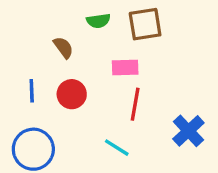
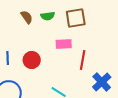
brown semicircle: (63, 47) -> (27, 17), moved
red line: (135, 104) -> (83, 60), moved

